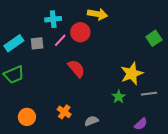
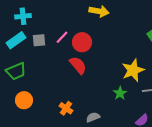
cyan cross: (53, 19) -> (23, 16), moved
red circle: (80, 32) -> (82, 42), moved
orange circle: (27, 117) -> (24, 100), moved

